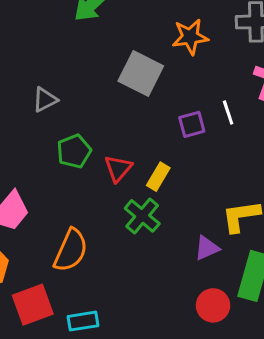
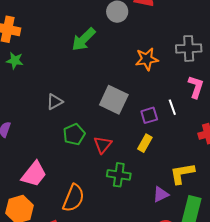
gray square: (141, 73) -> (114, 100), moved
yellow rectangle: (158, 177) -> (145, 143), moved
green cross: (142, 216) -> (119, 175), turned -30

